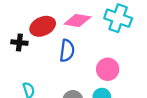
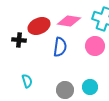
pink circle: (108, 69) -> (95, 46), moved

